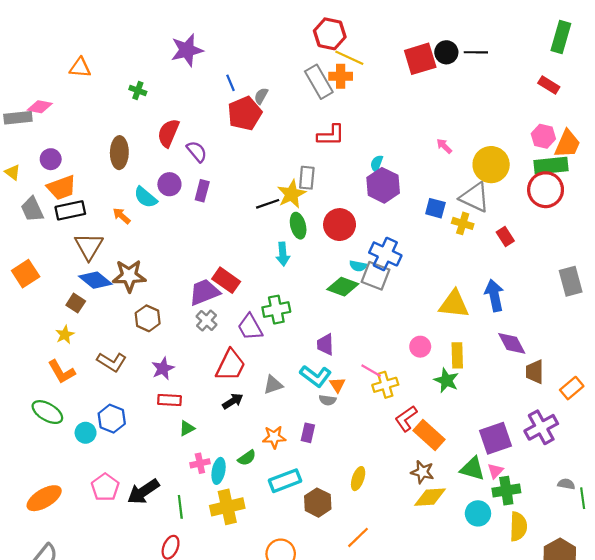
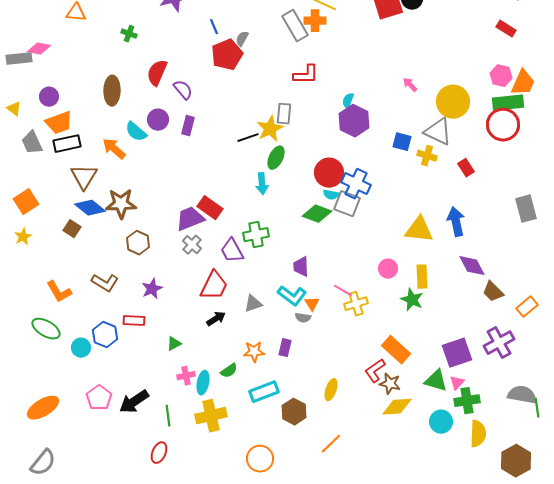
orange arrow: (122, 216) -> (114, 149), size x1.4
red circle: (340, 225) -> (329, 173), moved
green ellipse: (298, 226) -> (276, 158), turned 40
yellow star: (65, 335) -> (23, 237), moved
brown trapezoid: (535, 372) -> (493, 292), turned -45
red rectangle: (169, 400) -> (134, 321), moved
red L-shape: (406, 419) -> (375, 371), moved
gray semicircle: (566, 484) -> (522, 395), size x1.8

